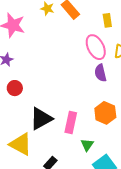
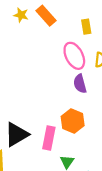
orange hexagon: (105, 113) -> (73, 121), moved

